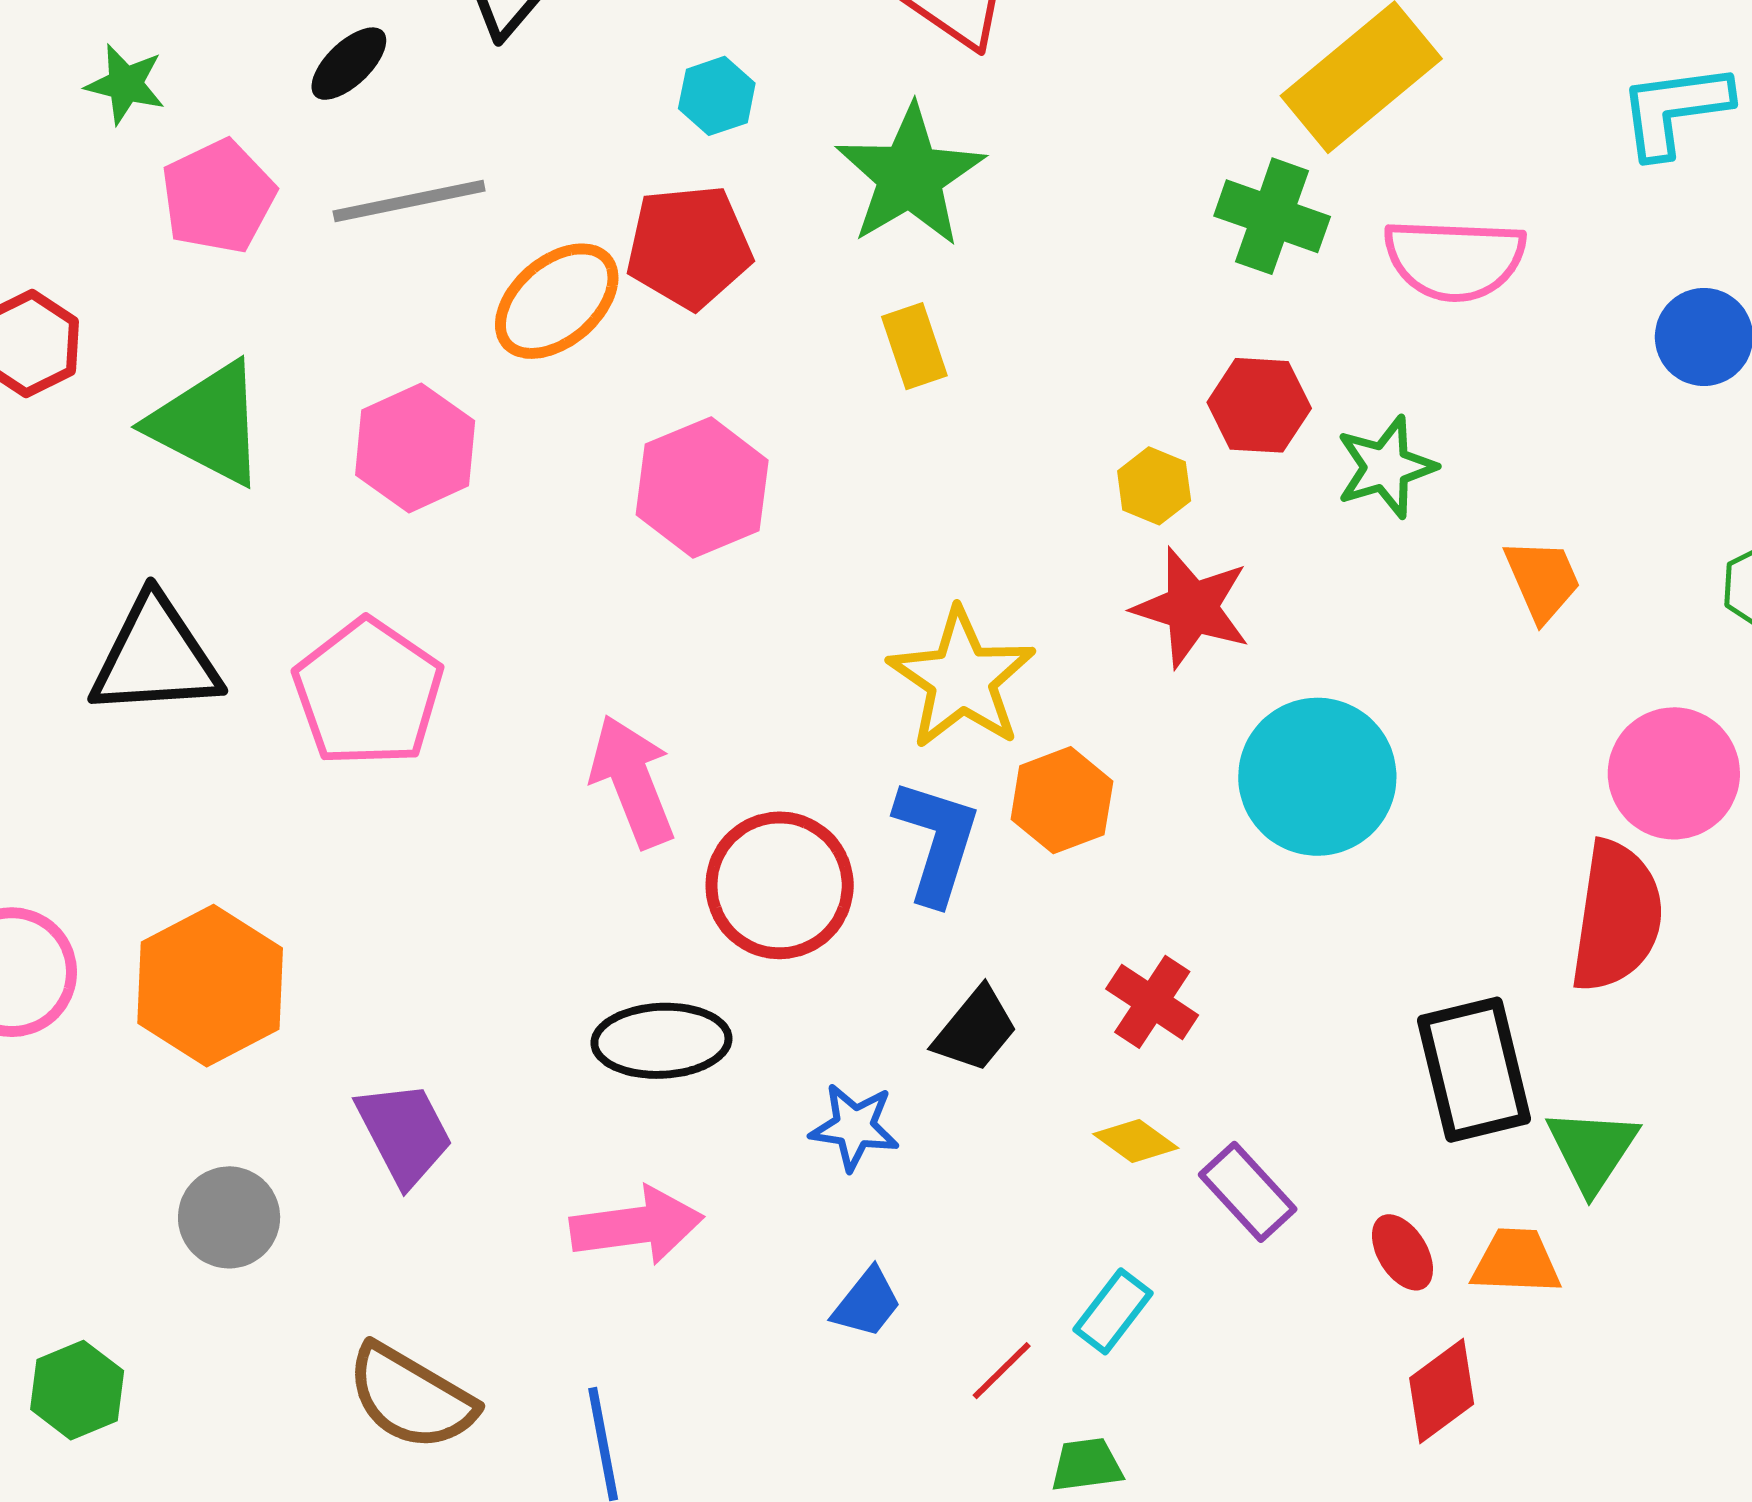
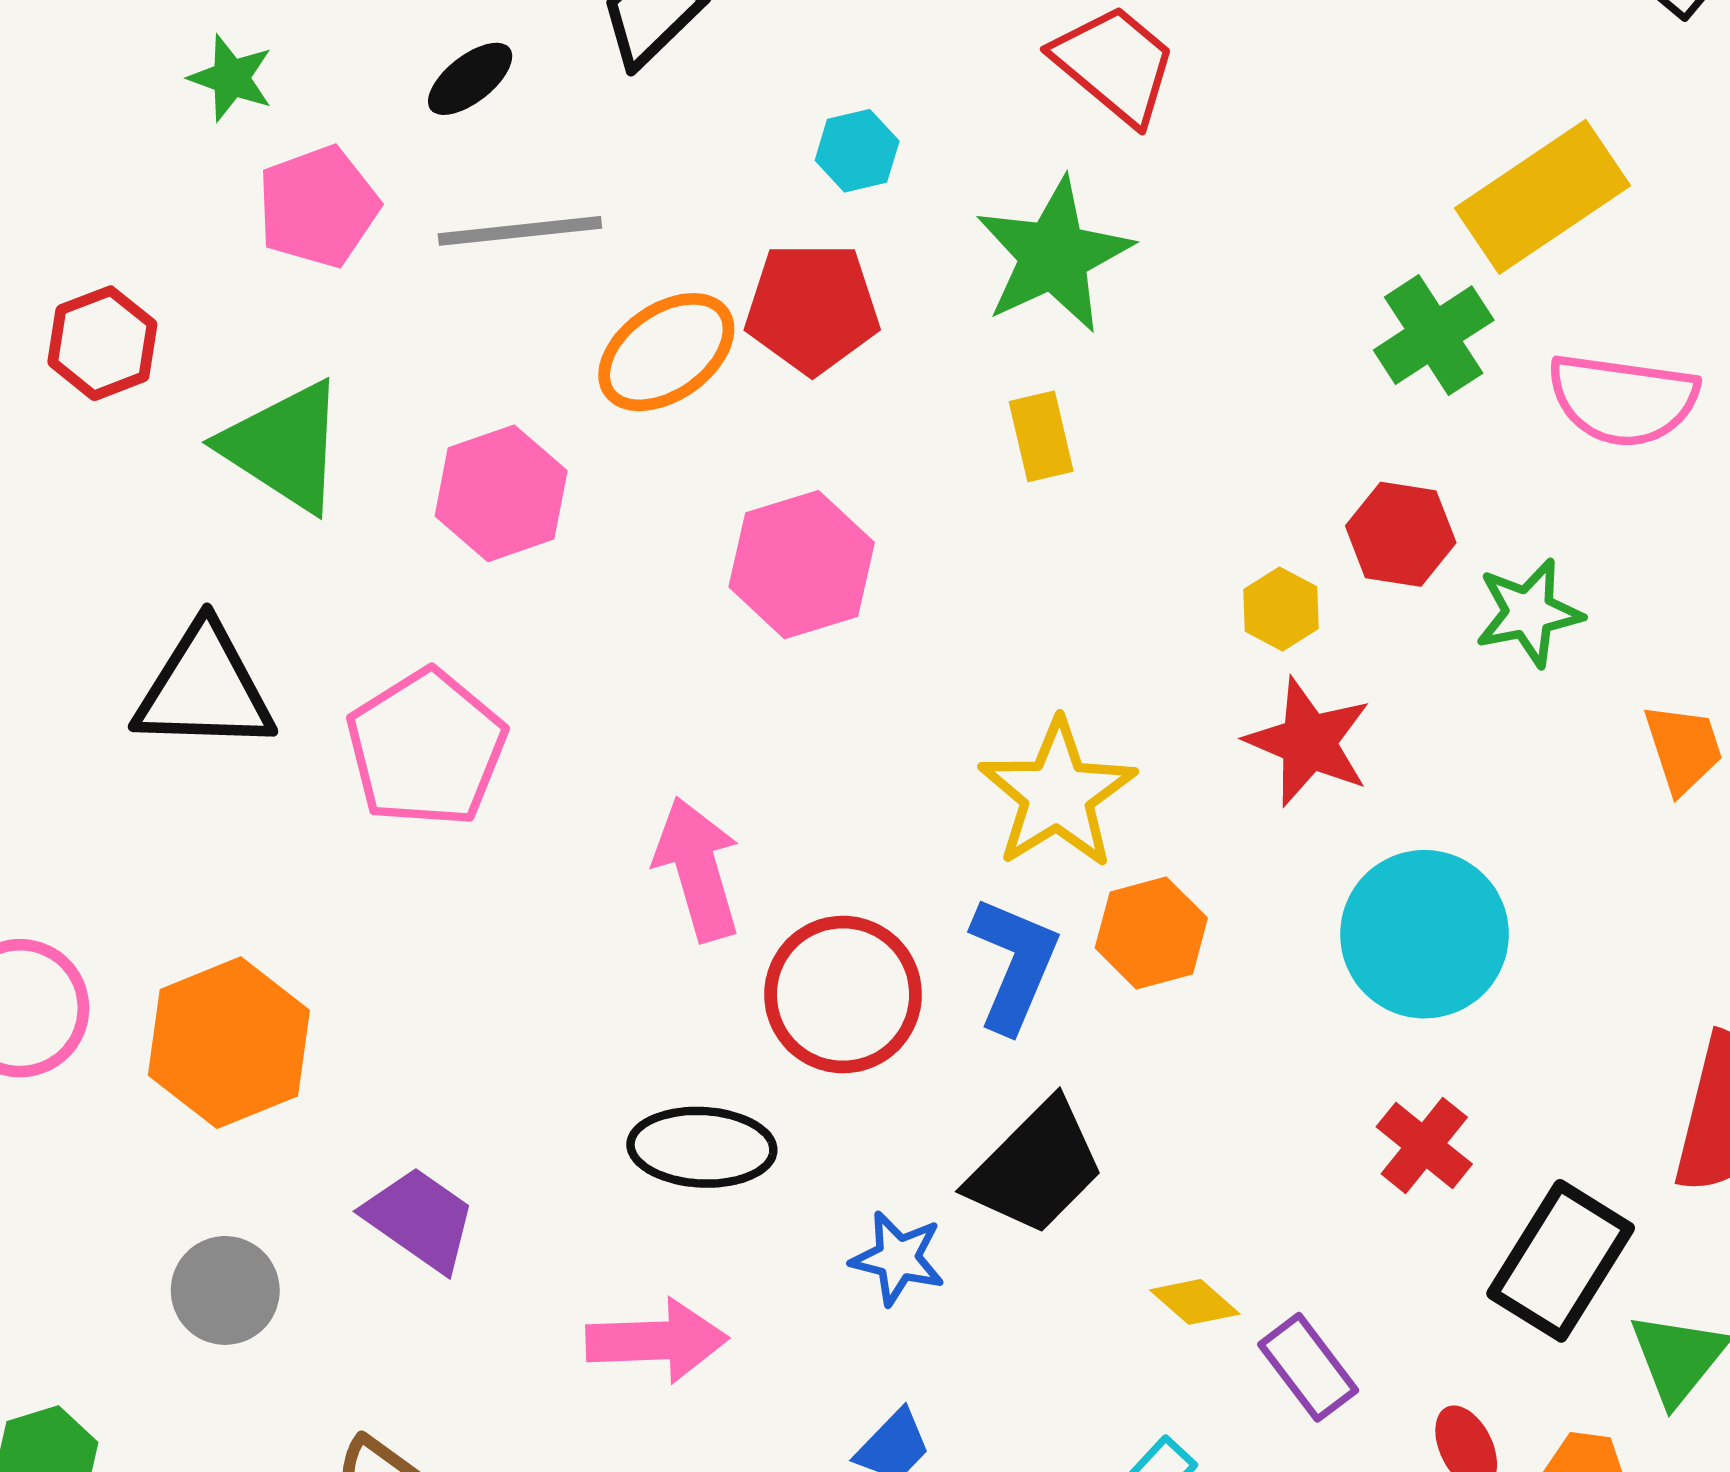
green cross: (1272, 216) -> (1434, 335), turned 32
red cross: (1152, 1002) -> (1424, 1145), moved
black trapezoid: (975, 1030) -> (1036, 1168), size x1.5
black rectangle: (1474, 1070) -> (1561, 1261), turned 40
purple trapezoid: (404, 1133) -> (420, 1219), turned -33

